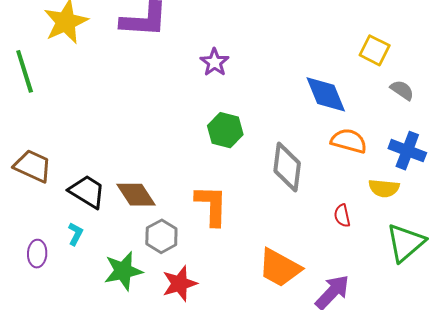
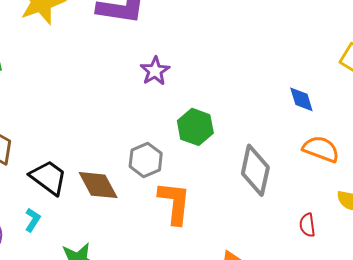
purple star: (215, 62) -> (155, 71), moved
blue diamond: (326, 94) -> (301, 99), size x0.6
gray hexagon: (161, 236) -> (146, 160), moved

